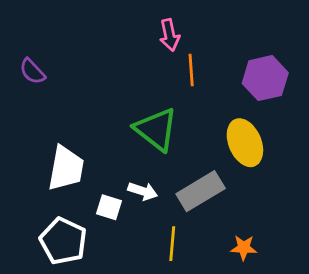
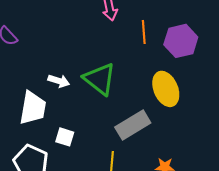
orange line: (191, 70) -> (144, 32), moved
white arrow: (143, 191) -> (59, 81), moved

